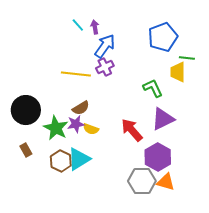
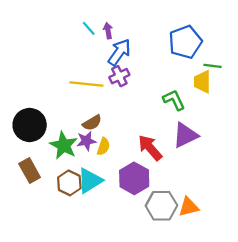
yellow semicircle: (91, 129) -> (103, 147), turned -91
brown rectangle: (26, 150) -> (30, 170), size x1.5
purple hexagon: (158, 157) -> (134, 178), moved
orange triangle: (166, 182) -> (189, 207), turned -30

